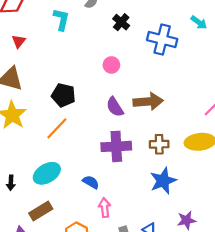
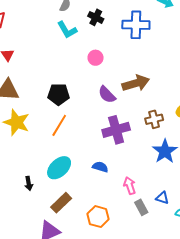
cyan L-shape: (61, 19) -> (67, 30), moved, turned 150
pink arrow: (105, 208) -> (130, 186), moved

